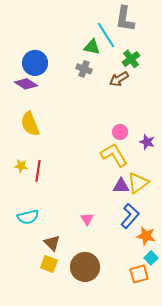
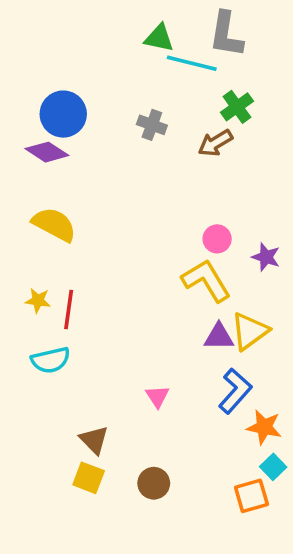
cyan line: (106, 35) -> (192, 63), turned -44
green triangle: (92, 47) -> (159, 38), moved
yellow semicircle: (30, 124) -> (54, 224), turned 140
cyan semicircle: (28, 217) -> (51, 360), moved
brown circle: (85, 267) -> (154, 483), size x0.6

